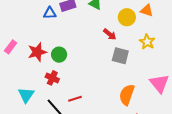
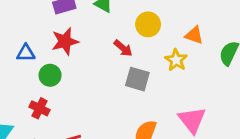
orange triangle: (147, 11) -> (194, 35), moved
blue triangle: (50, 13) -> (26, 53), moved
red star: (37, 52) -> (65, 41), moved

